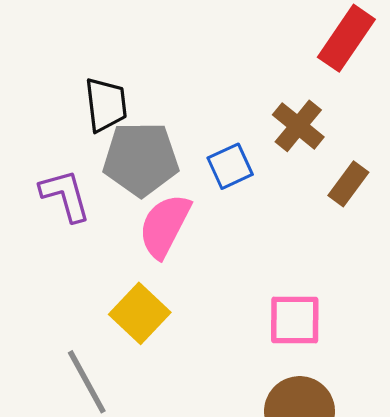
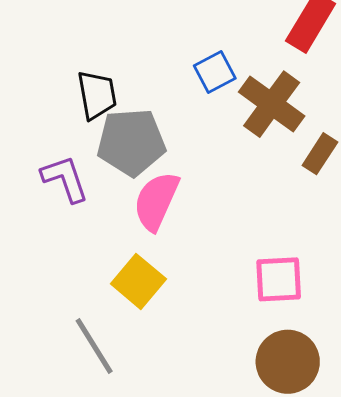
brown cross: (298, 126) -> (272, 104), size x1.4
blue square: (230, 166) -> (215, 72), moved

